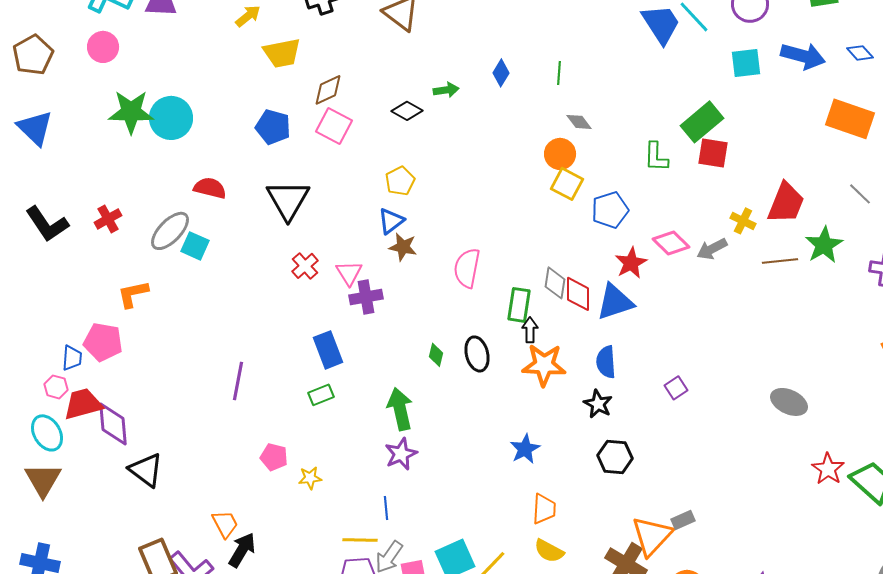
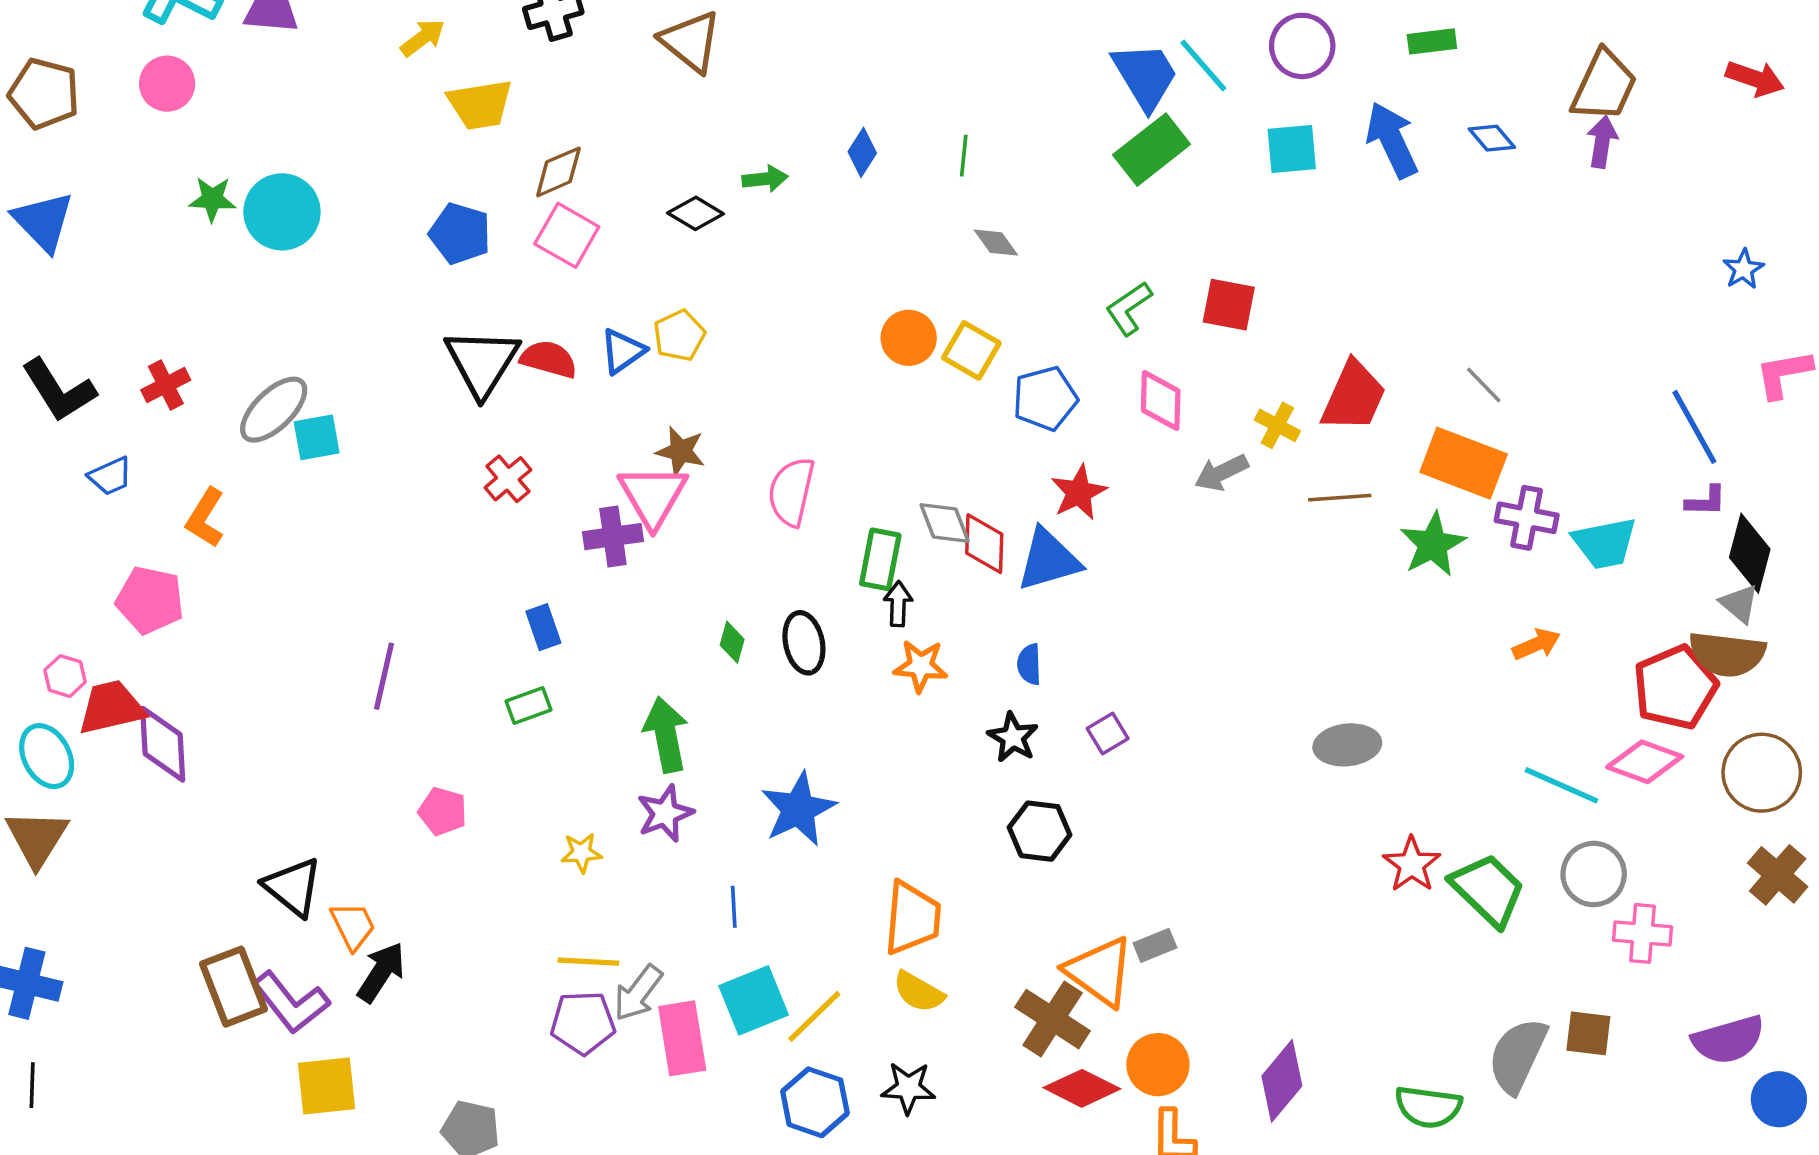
brown pentagon: (33, 55) -> (44, 94), turned -30
blue arrow: (803, 56) -> (1392, 140), turned -132
green star: (131, 112) -> (212, 199), size x0.6
orange rectangle: (850, 119) -> (1464, 463), moved
green rectangle: (702, 122) -> (1152, 150), moved
orange circle: (560, 154) -> (909, 338), moved
green L-shape: (656, 157) -> (1129, 308), turned 52
red semicircle: (210, 188) -> (549, 359), moved
blue triangle: (391, 221) -> (623, 351), moved
pink diamond: (671, 243) -> (1161, 401), moved, turned 45
green star: (824, 245) -> (1433, 544), moved
cyan square: (195, 246) -> (317, 437), turned -36
pink triangle: (349, 273) -> (653, 496), moved, size x1.5
gray diamond: (555, 283) -> (945, 523), turned -32
orange L-shape: (133, 294) -> (205, 518), turned -48
blue rectangle: (328, 350) -> (543, 627), size x0.7
blue trapezoid: (72, 358) -> (110, 476), moved, turned 60
blue semicircle: (606, 362) -> (1029, 664), size x0.7
orange star: (544, 365) -> (921, 666), size x0.7
purple square: (676, 388) -> (1108, 733), moved
gray ellipse: (789, 402) -> (1347, 745), turned -33
blue star: (525, 449) -> (798, 809), moved, size x1.4
black triangle: (146, 470) -> (293, 887), moved
yellow star: (310, 478) -> (581, 853), moved
blue line: (386, 508) -> (734, 907), moved
orange trapezoid: (544, 509) -> (912, 918), size x1.4
orange triangle: (652, 536) -> (1100, 972), turned -39

